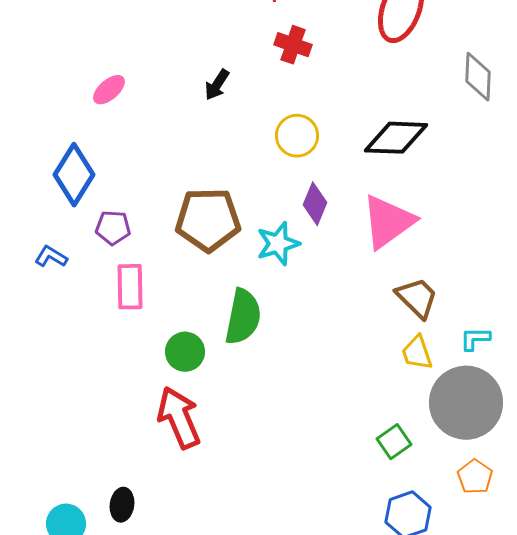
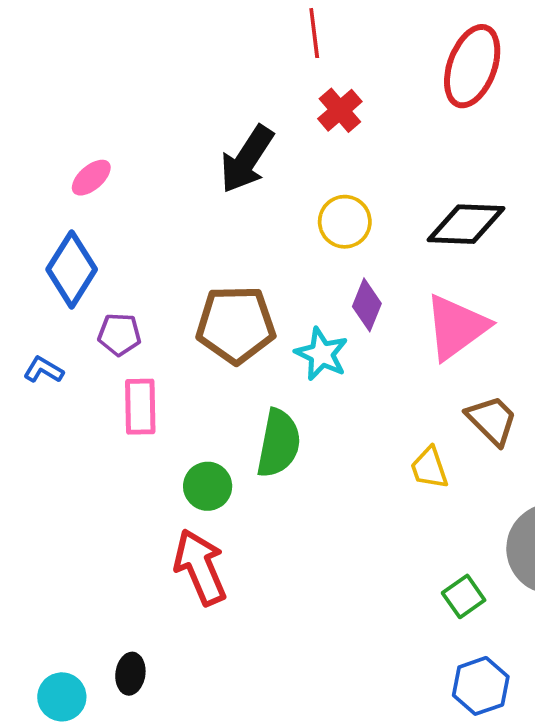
red cross: (293, 45) -> (340, 110), turned 30
black arrow: (217, 85) -> (247, 159), size x1.8
pink ellipse: (109, 90) -> (91, 178), moved
cyan star: (278, 244) -> (322, 354), turned -30
yellow trapezoid: (417, 353) -> (429, 468), moved

